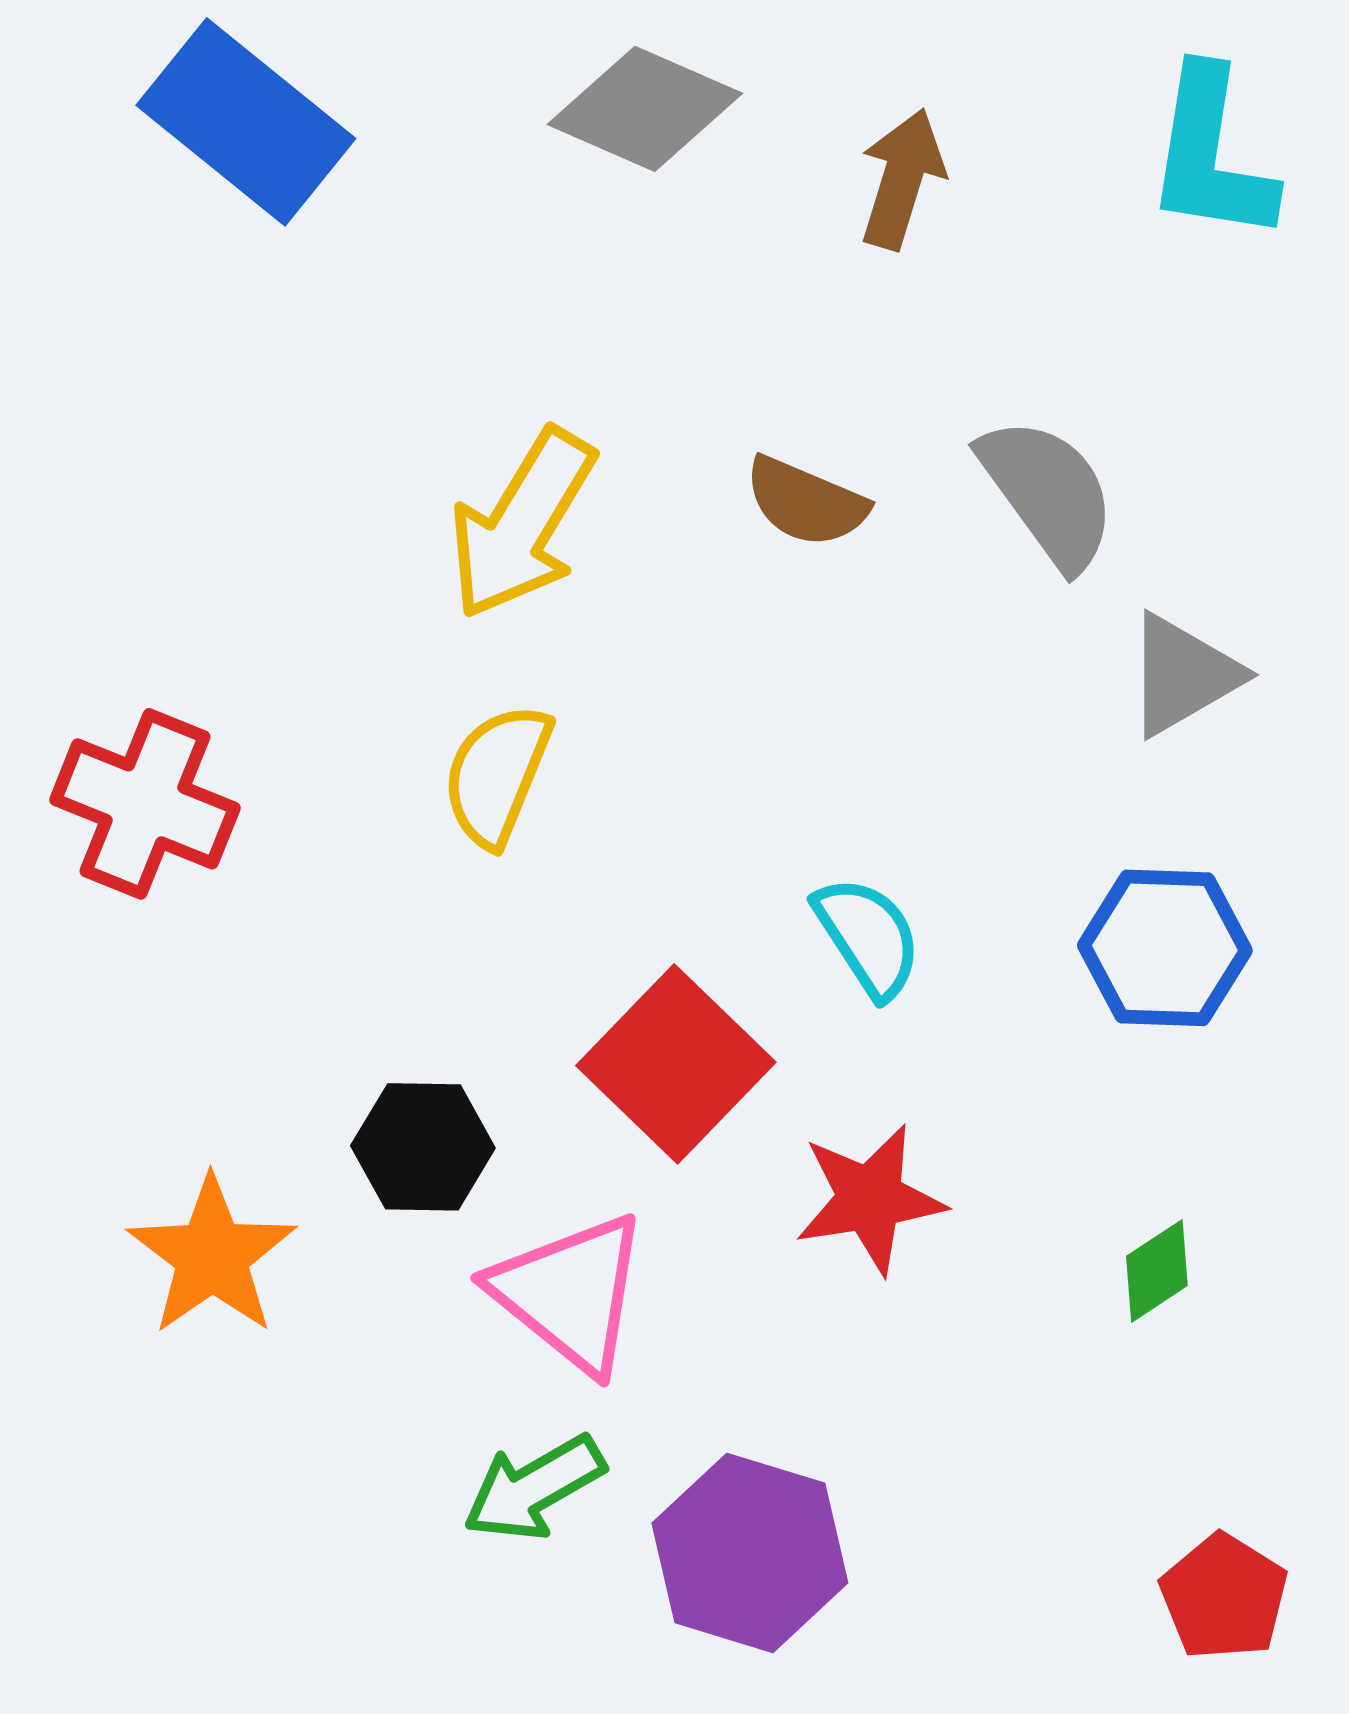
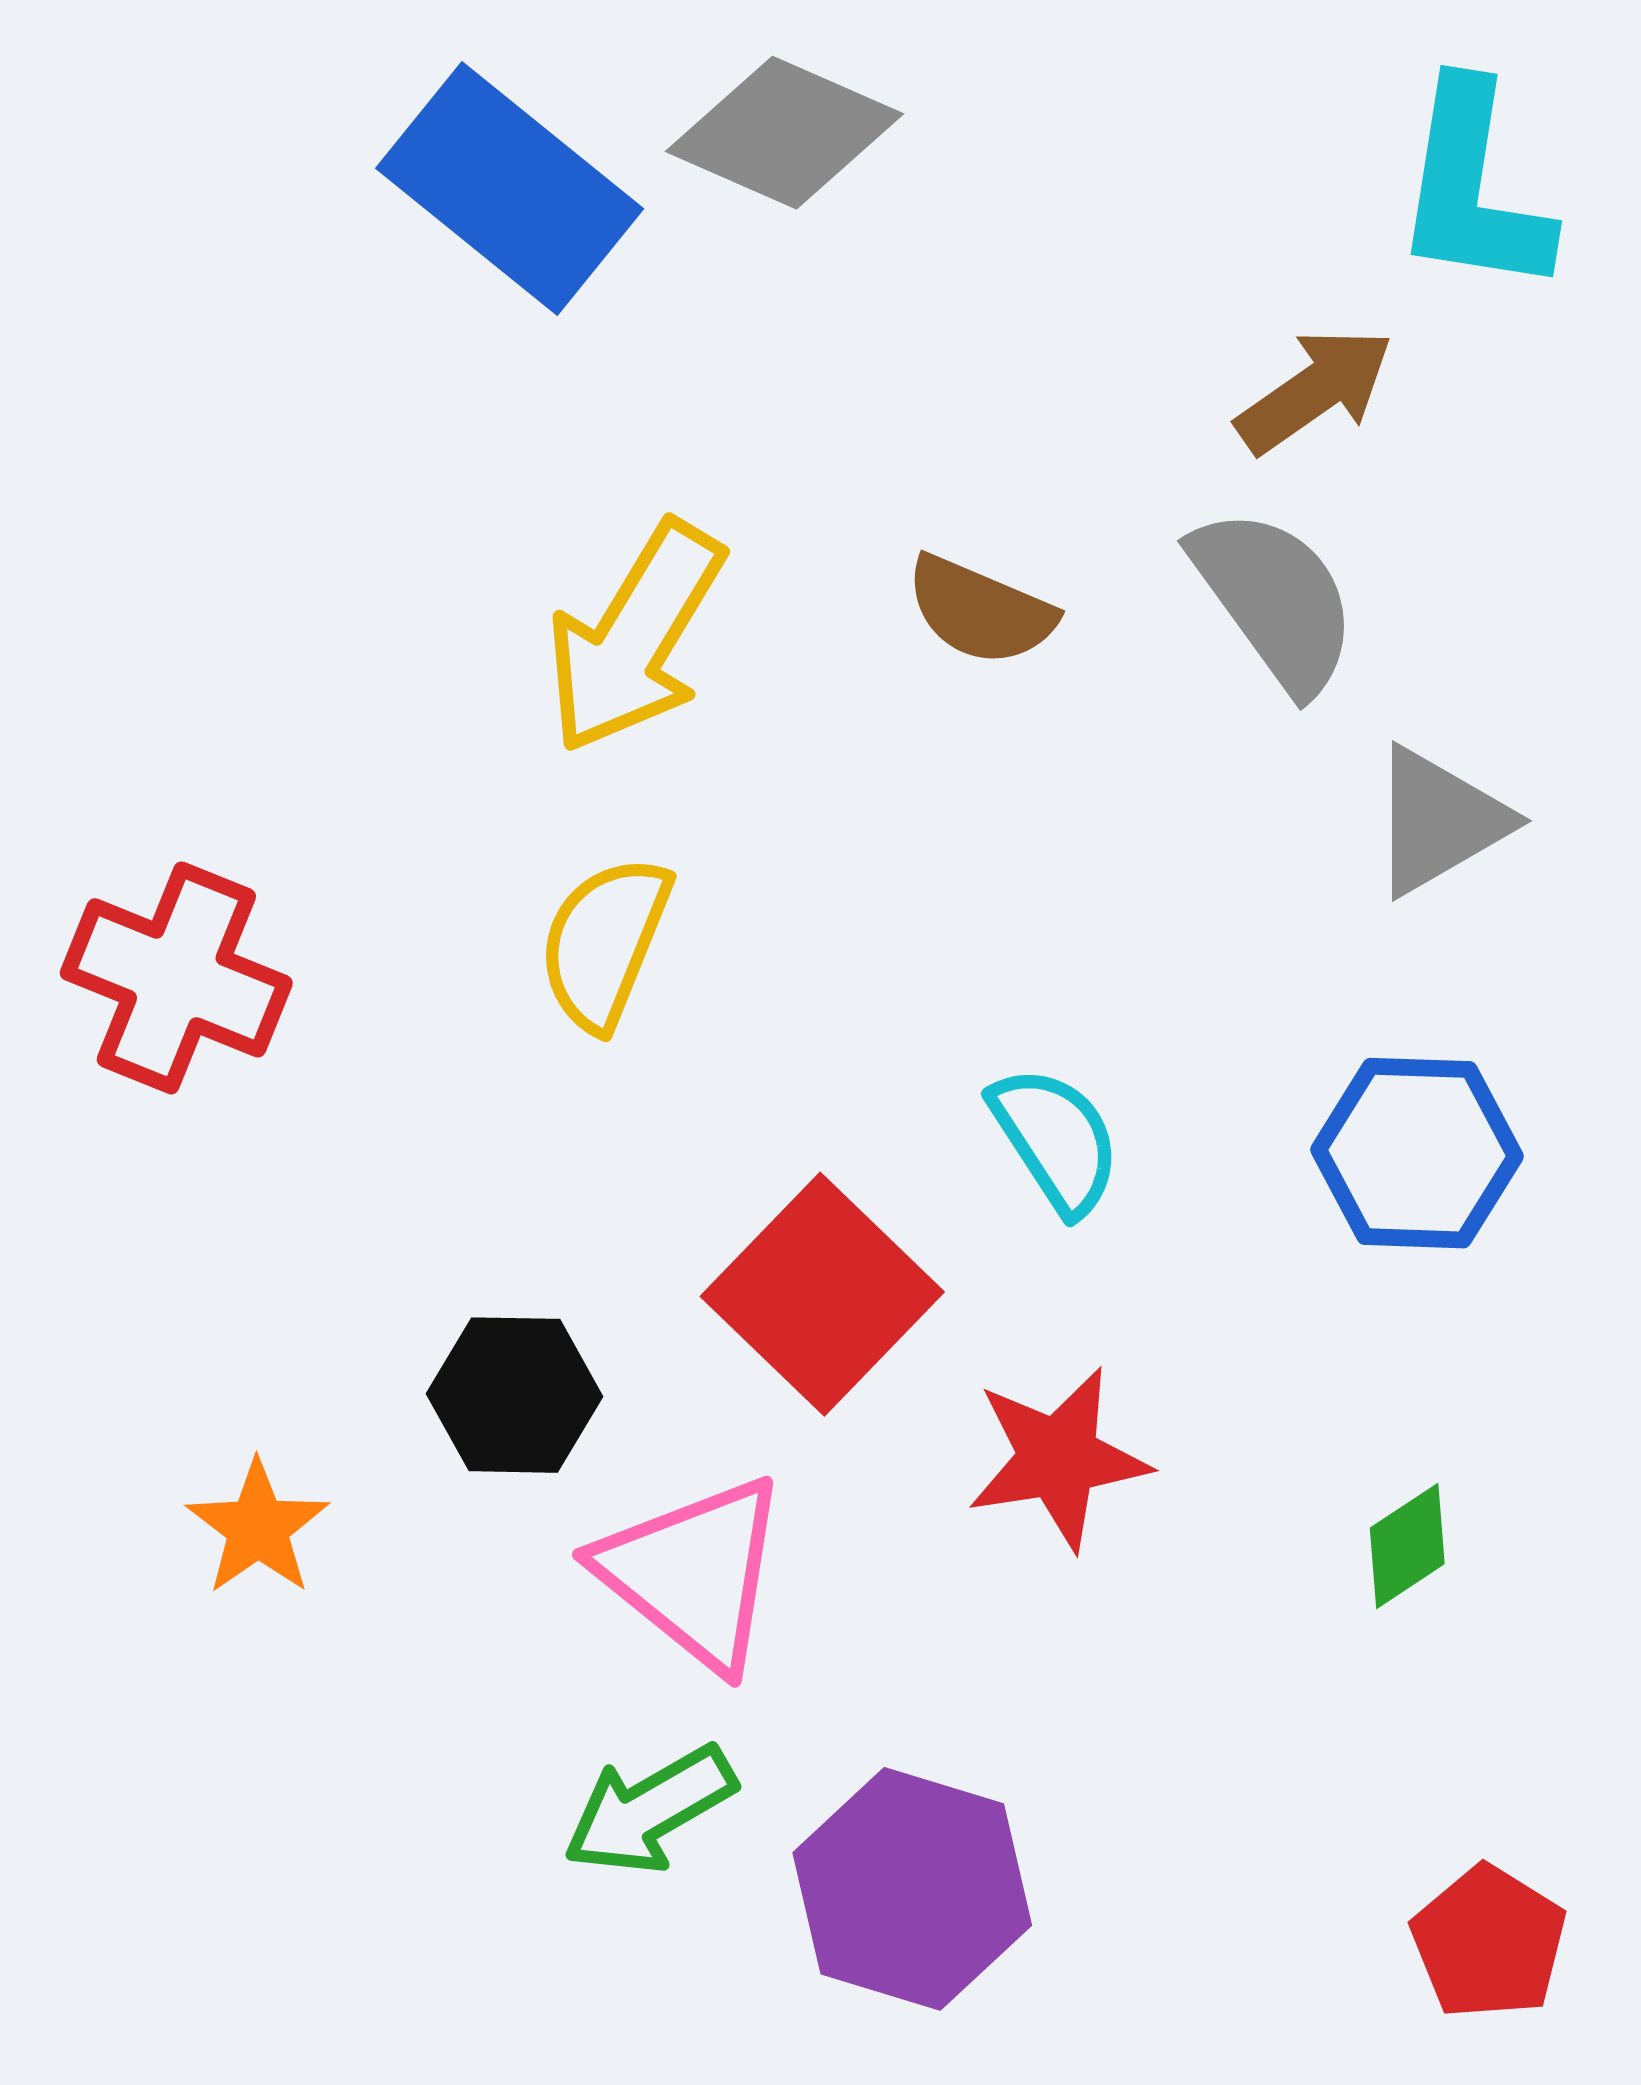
blue rectangle: (246, 122) -> (510, 189), moved
brown arrow: (902, 179) -> (1315, 390), moved, turned 38
orange star: (212, 1256) -> (258, 1528), size x0.7

